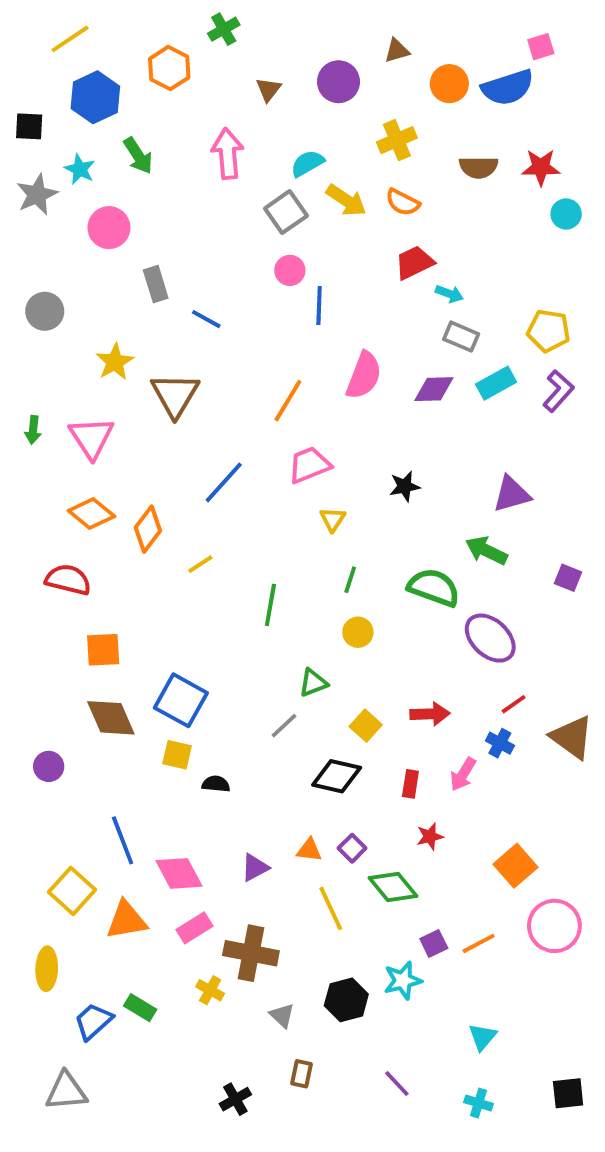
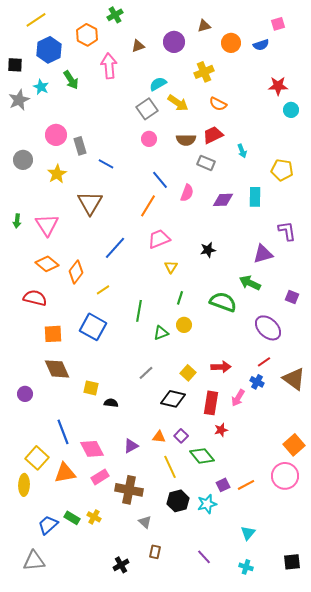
blue semicircle: (508, 88) -> (261, 45), size x0.6
brown triangle: (268, 89) -> (138, 46), turned 32
pink arrow: (228, 154) -> (109, 66), moved
brown semicircle: (479, 167) -> (186, 140), moved
orange semicircle: (403, 202) -> (218, 104), moved
pink circle: (109, 228) -> (56, 135), moved
cyan arrow: (449, 294) -> (242, 151), moved, turned 48
blue line: (319, 305) -> (160, 180), moved, turned -42
gray rectangle: (461, 337) -> (206, 163), moved
yellow star: (115, 362) -> (57, 174), moved
pink semicircle: (364, 375) -> (187, 193), size x0.7
cyan rectangle: (496, 383) -> (255, 197), turned -60
purple L-shape: (558, 391) -> (287, 231), moved, turned -50
purple ellipse: (490, 638) -> (268, 328), moved
green triangle: (313, 683) -> (161, 333), moved
blue square: (181, 700) -> (93, 327), moved
red rectangle: (410, 784) -> (211, 403), size x1.6
orange square: (516, 866) -> (294, 445), moved
yellow ellipse: (47, 969) -> (24, 485), moved
yellow cross: (210, 990) -> (94, 517), moved
black hexagon: (346, 1000) -> (178, 501), moved

